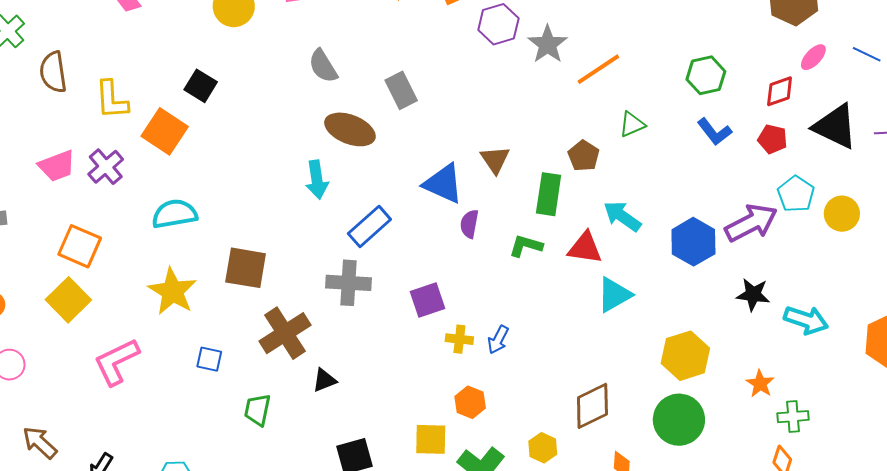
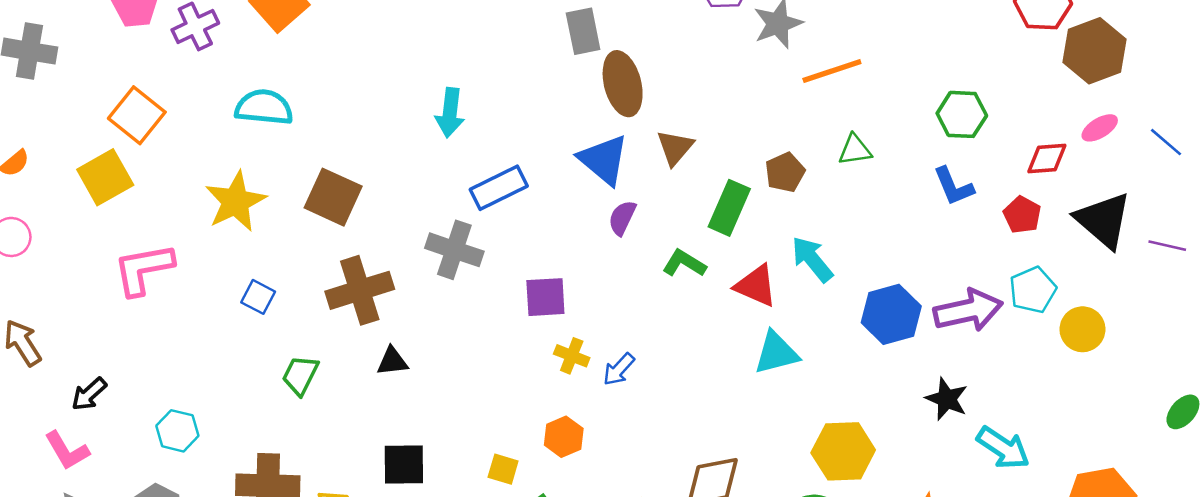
brown ellipse: (350, 129) -> (623, 84), moved, turned 39
yellow square: (431, 439) -> (503, 469), size x0.7

